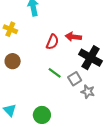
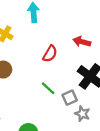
red arrow: (73, 37) -> (82, 42), moved

